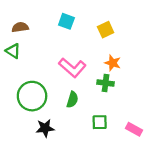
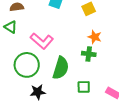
pink L-shape: (72, 68) -> (42, 41), moved
green semicircle: (72, 100) -> (61, 68), size x1.6

